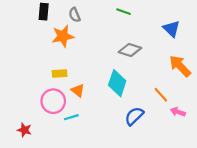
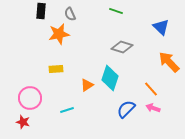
orange triangle: (78, 91) -> (87, 85), moved, turned 48
pink circle: (53, 101) -> (30, 98), moved
pink arrow: (178, 112) -> (153, 108), moved

